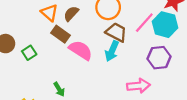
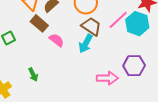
pink semicircle: (81, 50) -> (57, 40), size x0.7
purple hexagon: (159, 58) -> (134, 66), moved

